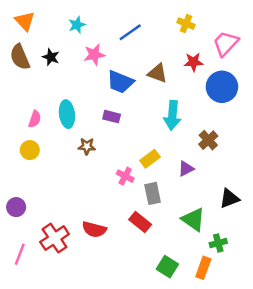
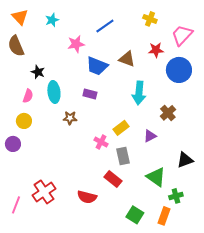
cyan star: (77, 25) -> (52, 20), moved
black star: (51, 57) -> (38, 72), moved
purple circle: (16, 207) -> (13, 144), moved
red semicircle: (94, 229) -> (87, 197), moved

